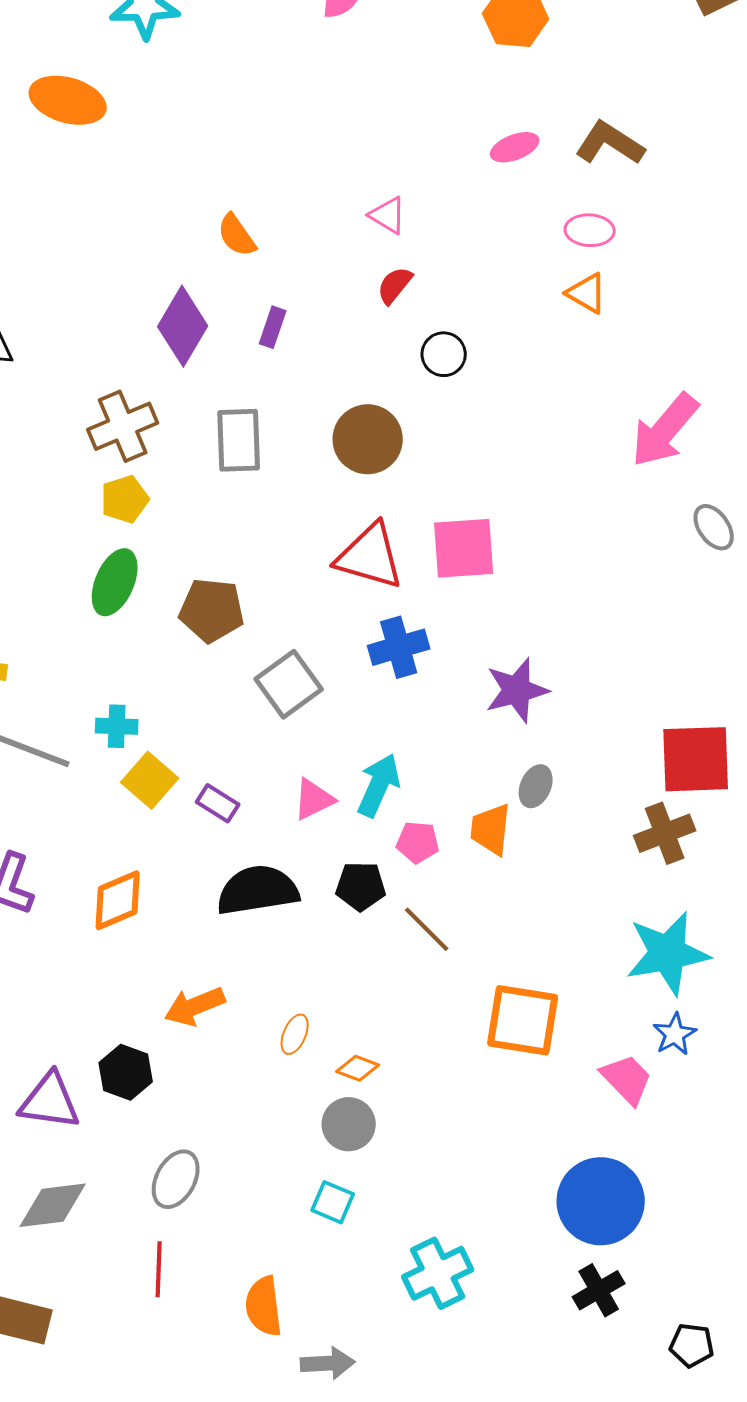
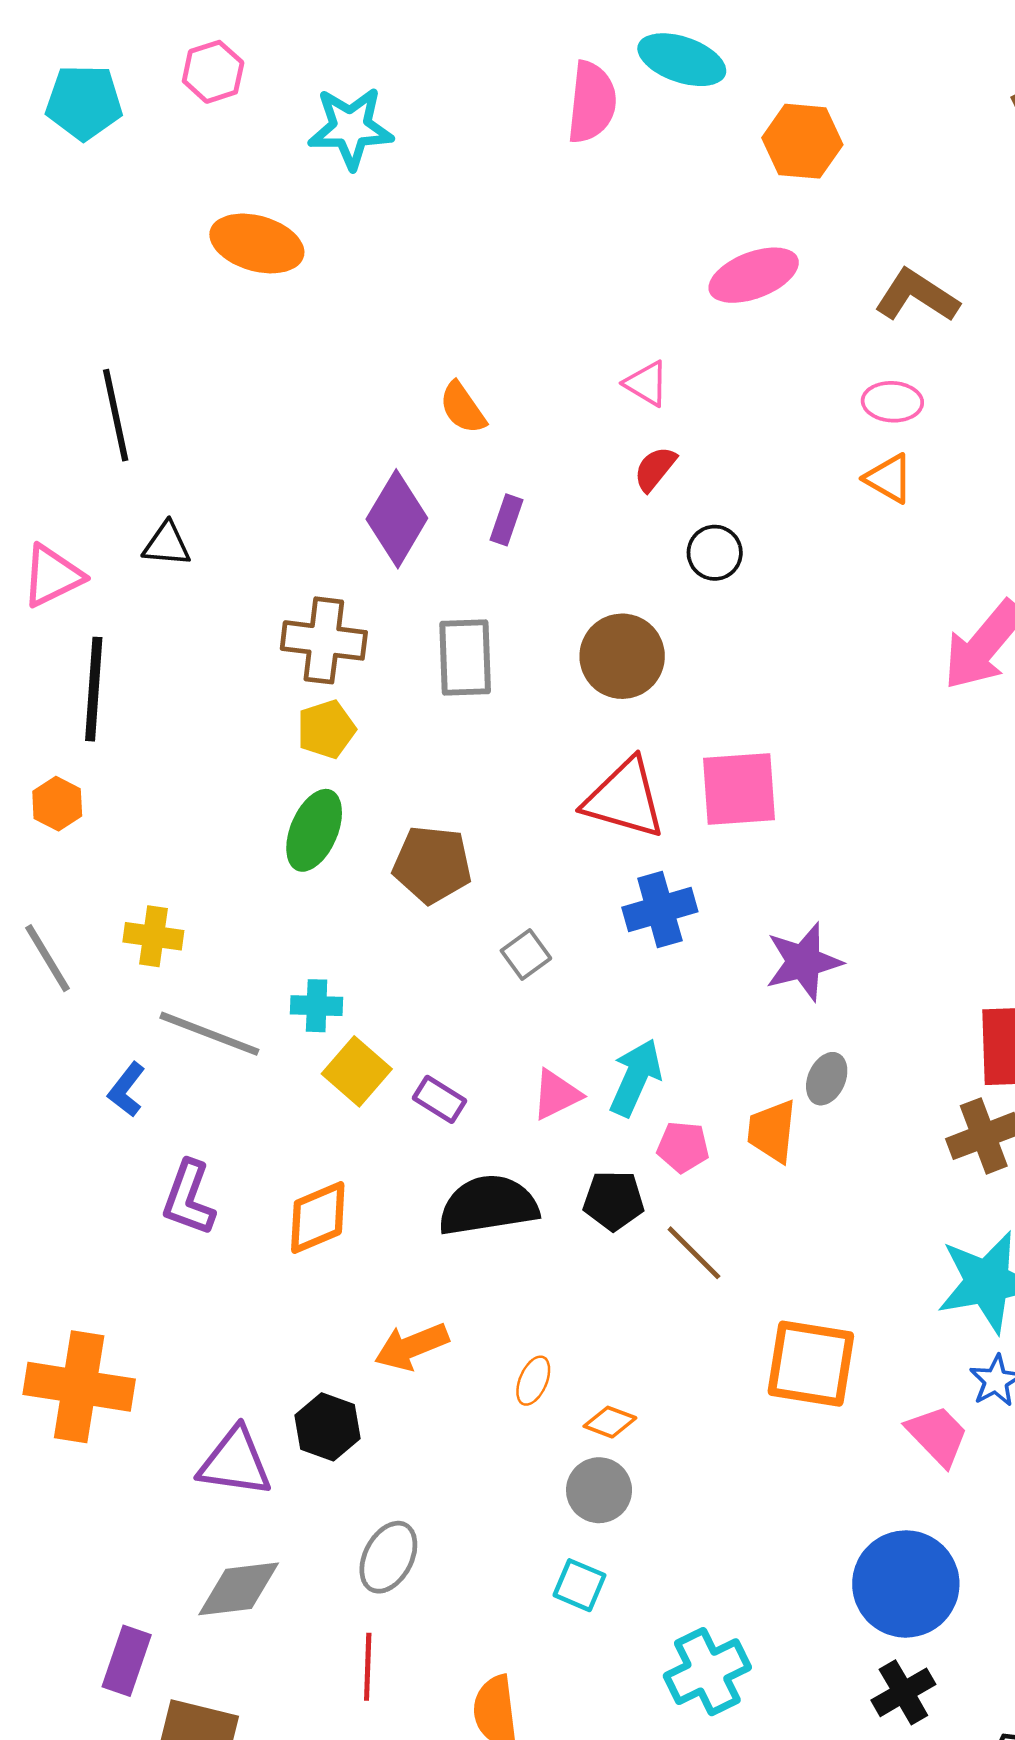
pink ellipse: (515, 147) -> (754, 275), moved, size x1.5
brown cross: (123, 426) -> (324, 640), turned 30
gray square: (289, 684) -> (526, 955), size x0.6

